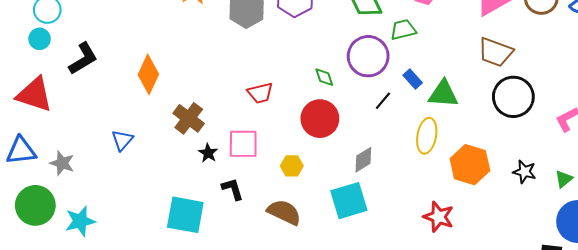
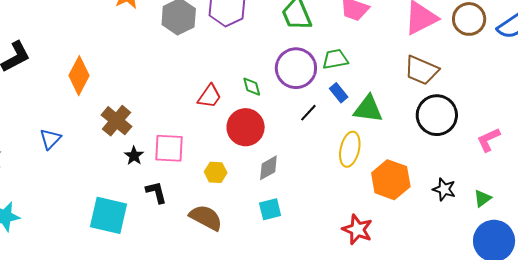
green trapezoid: (403, 30) -> (335, 59), moved
red trapezoid: (260, 93) -> (210, 96), moved, turned -44
gray diamond: (363, 160) -> (268, 168), moved
cyan square: (349, 201) -> (270, 209), size x0.6

